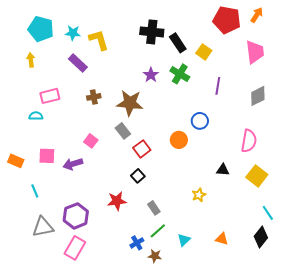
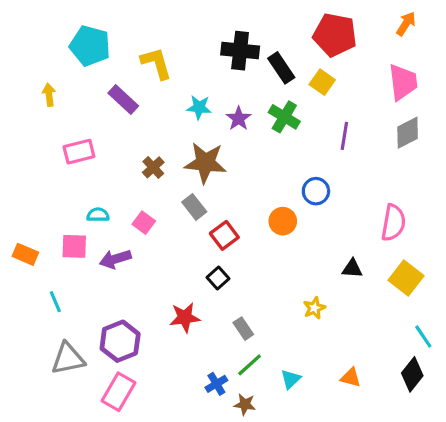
red pentagon: (227, 20) -> (335, 35), moved
cyan pentagon: (41, 29) -> (90, 46), moved
cyan star: (73, 33) -> (199, 107), moved
gray diamond: (258, 96) -> (408, 133), moved
brown cross: (94, 97) -> (153, 167), moved, turned -32
cyan semicircle: (36, 116) -> (98, 215), moved

